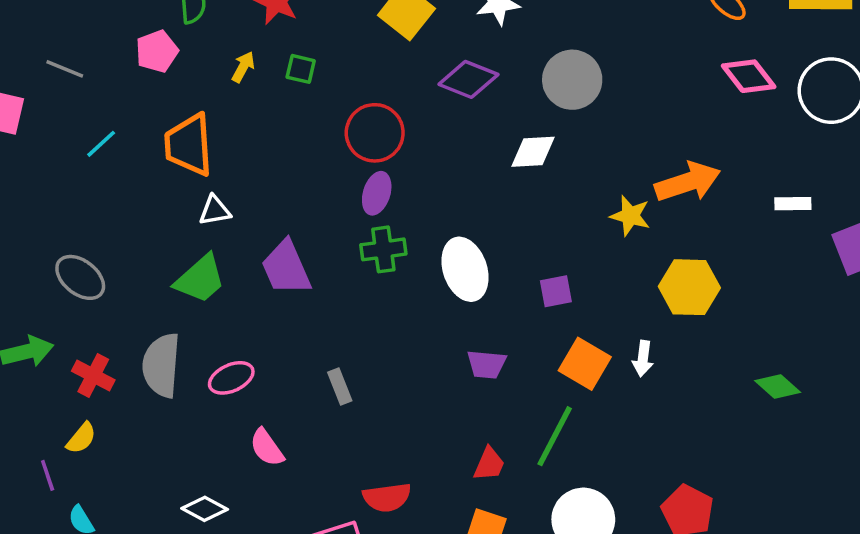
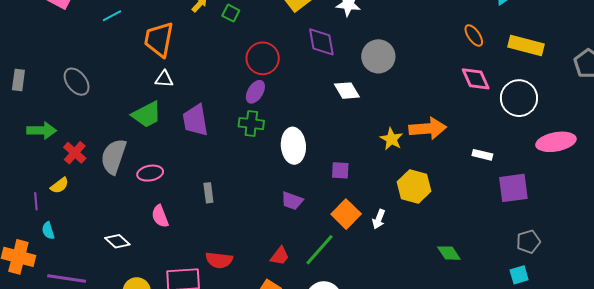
purple diamond: (468, 79) -> (321, 42), turned 44
cyan line: (101, 144) -> (112, 16), moved
white diamond: (533, 152) -> (347, 91), turned 48
gray ellipse: (80, 277) -> (77, 82), moved

